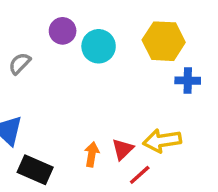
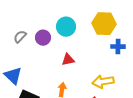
purple circle: (63, 31) -> (43, 38), moved
red triangle: (123, 149) -> (68, 60), moved, turned 32

